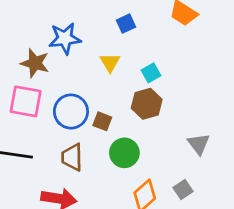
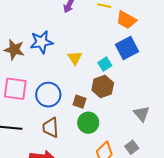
blue square: (126, 24) -> (127, 48), moved, size x1.6
brown star: (35, 63) -> (14, 50), moved
brown square: (102, 121) -> (79, 102), moved

